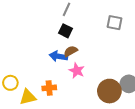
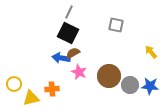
black square: (65, 31) -> (68, 33), size x1.5
brown circle: (109, 91) -> (109, 76), moved

